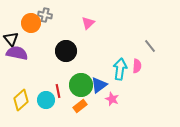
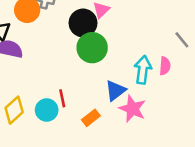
black circle: (66, 51) -> (83, 23), moved
green circle: (81, 85) -> (92, 48), moved
pink star: (112, 99) -> (132, 109), size x1.5

